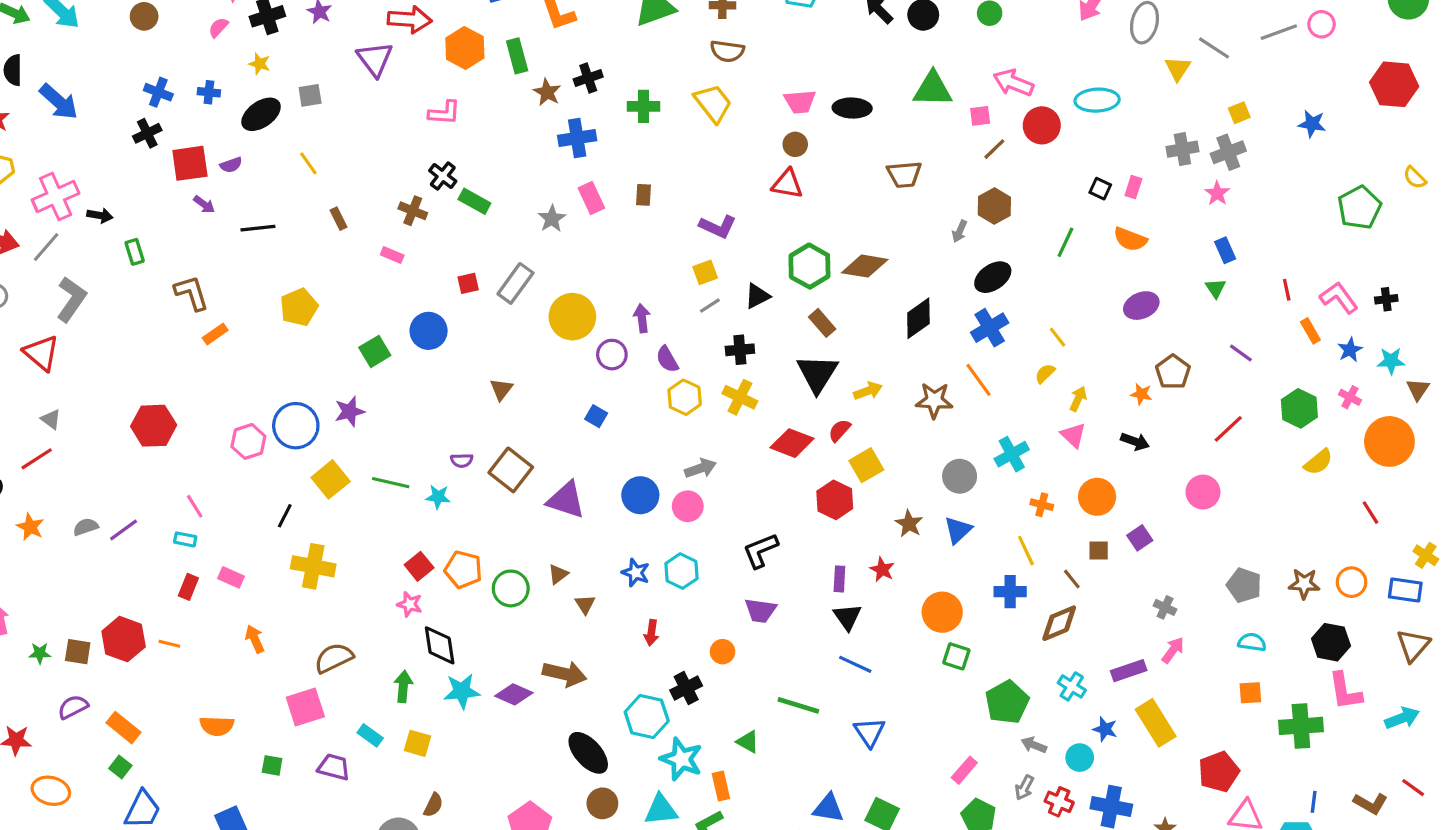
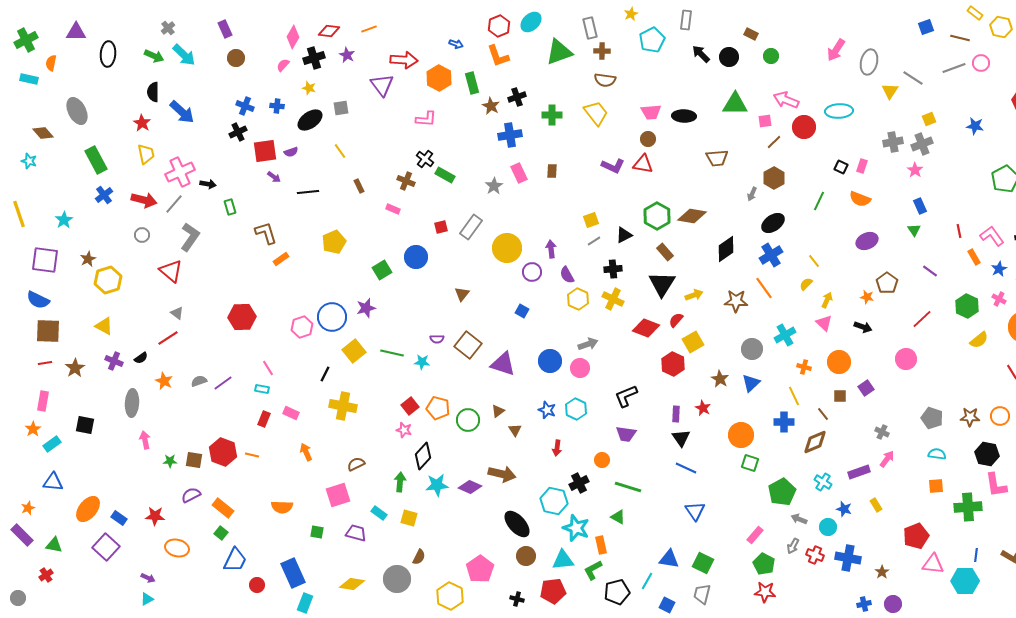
purple L-shape: (718, 227) -> (613, 166), moved
black diamond: (440, 645) -> (423, 456), turned 52
brown semicircle: (334, 658) -> (356, 464), size x0.7
green line: (798, 705) -> (628, 487), moved
yellow rectangle: (1156, 723) -> (876, 505), size x0.5

